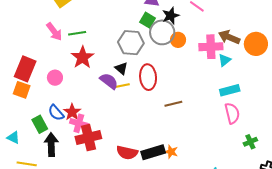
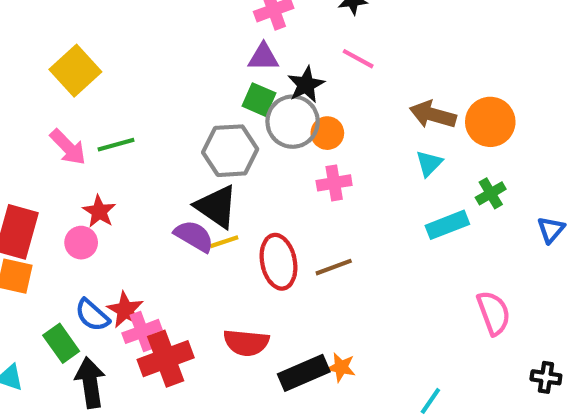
pink cross: (211, 47) -> (334, 183), moved, size x0.7
red star: (83, 57) -> (99, 211), moved, size x0.7
black triangle: (121, 68) -> (217, 207), size x1.6
red ellipse: (148, 77) -> (278, 262), moved
pink semicircle: (232, 113) -> (494, 313), moved
pink cross: (79, 123) -> (142, 331), turned -30
green cross: (250, 142) -> (491, 193), moved
red semicircle: (127, 153) -> (246, 343), moved

